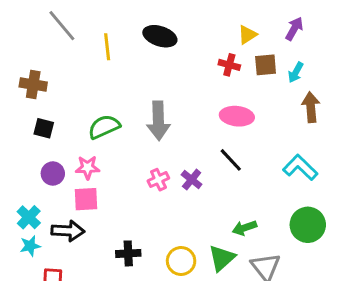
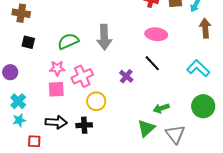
purple circle: (53, 173) -> (10, 72), moved
pink cross: (158, 180) -> (82, 76), moved, size x1.5
black arrow: (68, 231) -> (56, 122), moved
yellow circle: (181, 261) -> (96, 101), moved

